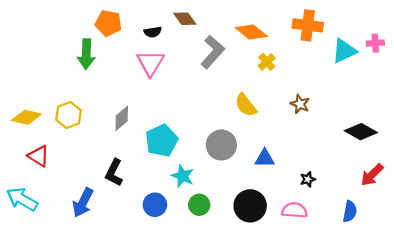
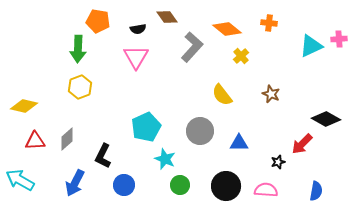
orange cross: (308, 25) -> (269, 23), moved, size x0.6
yellow hexagon: (69, 115) -> (80, 87), moved
gray diamond: (122, 118) -> (67, 139), moved
red triangle: (39, 156) -> (35, 141), turned -35
red arrow: (372, 175) -> (302, 144), moved
blue circle: (155, 205) -> (124, 185), moved

